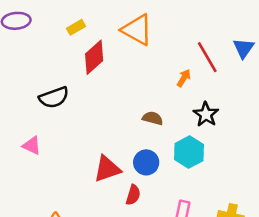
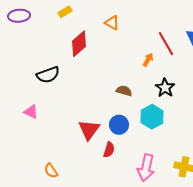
yellow rectangle: (76, 27) -> (65, 12), moved
orange triangle: (137, 30) -> (112, 23), size x0.6
red triangle: (107, 169) -> (89, 130), turned -35

